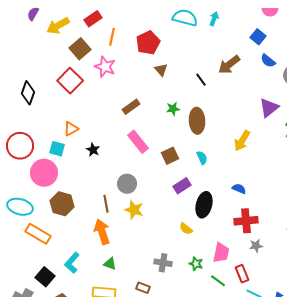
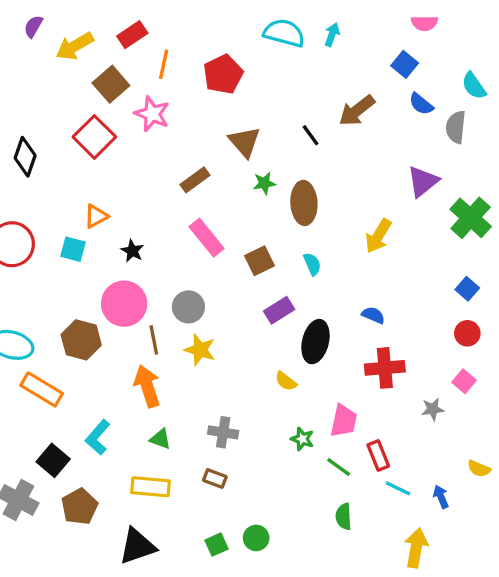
brown triangle: (161, 70) -> (245, 142), moved, size x1.5
pink circle: (44, 173) -> (124, 304), moved
gray star: (256, 246) -> (433, 409), moved
gray cross: (163, 263) -> (223, 432), moved

